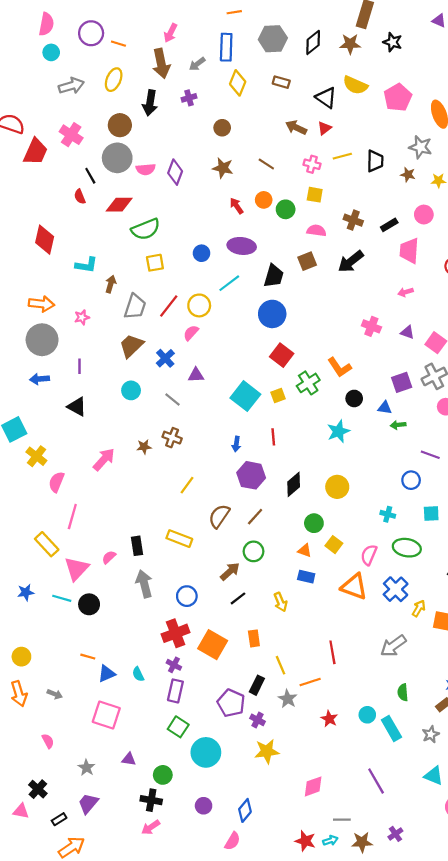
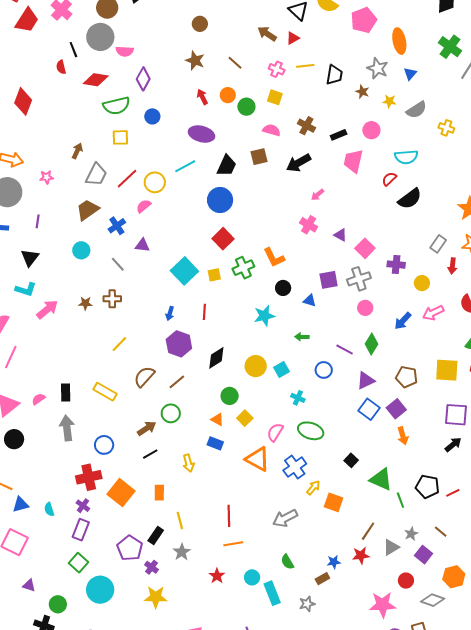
purple diamond: (175, 172) -> (143, 79), moved
blue circle: (202, 253) -> (152, 116), moved
cyan L-shape: (86, 265) -> (26, 289), moved
pink arrow: (406, 292) -> (318, 195), moved, turned -32
black triangle: (77, 407) -> (30, 258), turned 30
green arrow: (398, 425) -> (302, 337), moved
brown cross: (172, 438) -> (112, 299), turned -30
cyan square: (431, 514) -> (281, 369), moved, turned -35
orange line: (310, 682) -> (233, 544), moved
green semicircle: (403, 692) -> (287, 562), turned -35

